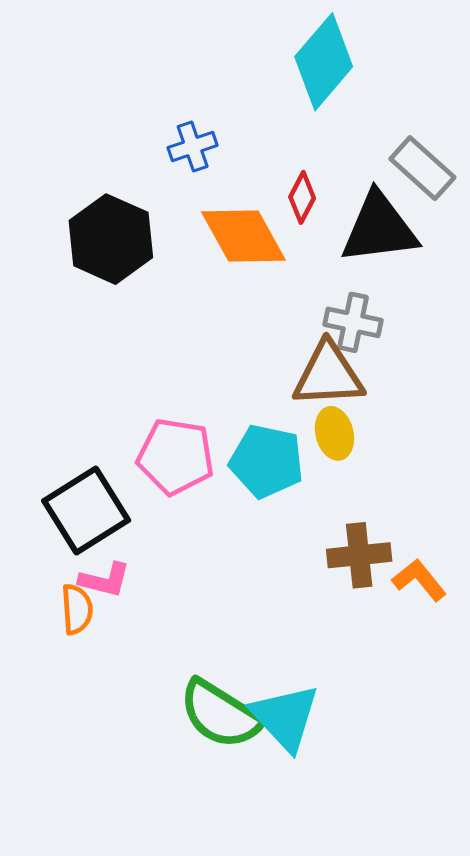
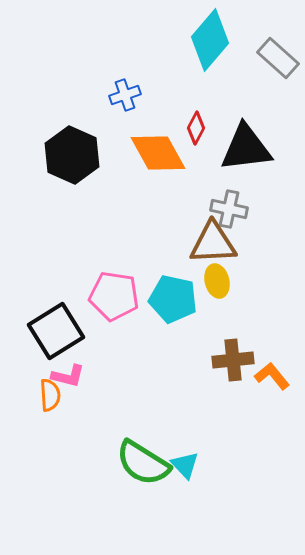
gray rectangle: (422, 168) -> (278, 58), moved
cyan triangle: (285, 717) -> (185, 465), size x0.6

